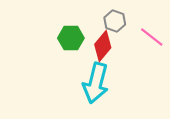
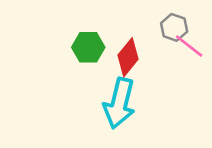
gray hexagon: (115, 21) -> (174, 27), moved

